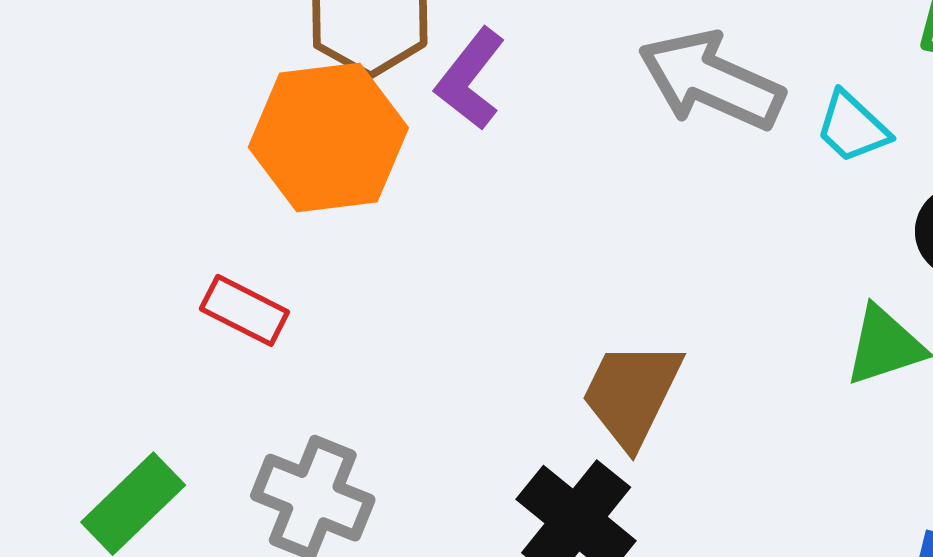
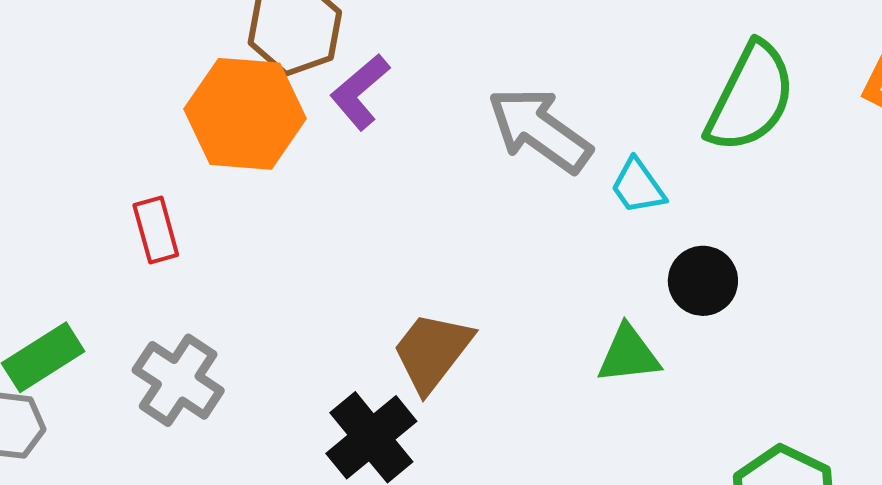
red rectangle: (244, 310) -> (156, 230), turned 36

